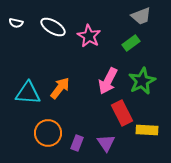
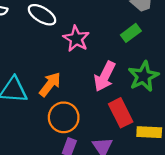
pink star: (89, 36) -> (76, 39), moved
orange circle: (48, 133) -> (64, 117), moved

